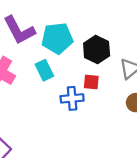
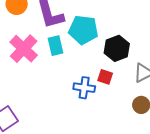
cyan rectangle: (44, 70) -> (55, 46), moved

